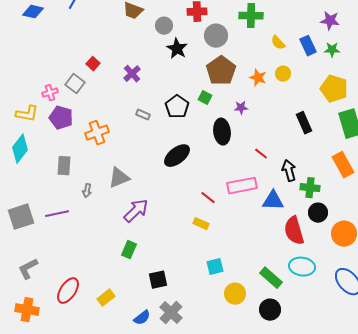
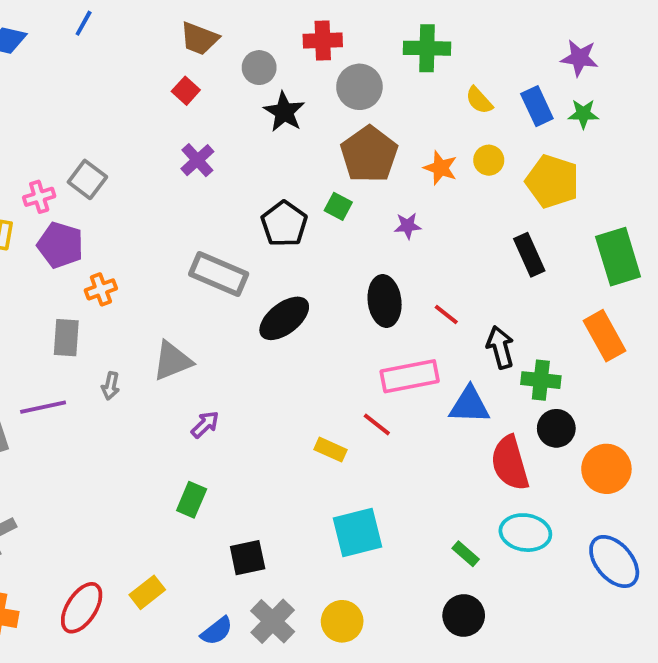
red square: (93, 64) -> (186, 91), moved
yellow pentagon: (334, 89) -> (552, 181), moved
gray rectangle: (143, 115) -> (219, 274), moved, size x2.0
black ellipse: (222, 132) -> (385, 301), moved
orange cross: (97, 133) -> (101, 289), moved, size x0.7
red line: (208, 198) -> (377, 424), moved
purple arrow: (136, 211) -> (205, 424), size x0.6
purple line: (57, 214) -> (43, 407), moved
cyan square: (215, 267) -> (358, 533), size x1.5
green rectangle: (271, 278) -> (466, 554), size x0.6
red ellipse: (68, 291) -> (82, 608), moved
yellow circle: (235, 294) -> (342, 621), moved

